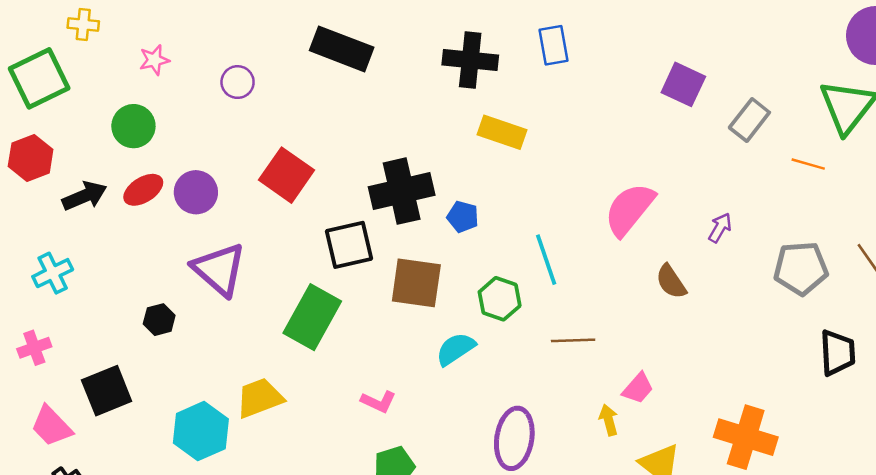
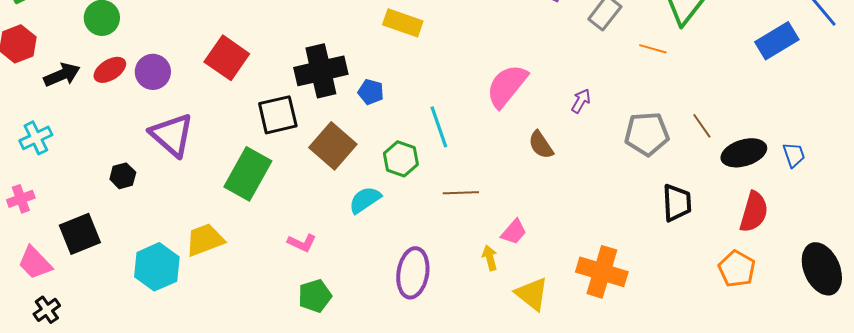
brown square: (416, 283) -> (333, 146), turned 33

